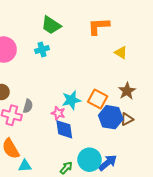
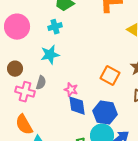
cyan star: (71, 100) -> (50, 55), moved
blue hexagon: (111, 117) -> (105, 113), moved

